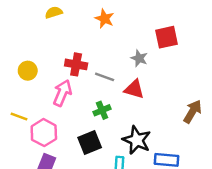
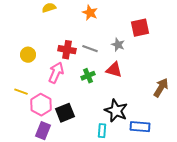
gray line: (105, 77) -> (90, 49), moved
green cross: (102, 110) -> (88, 76), moved
black square: (90, 143) -> (65, 113), moved

